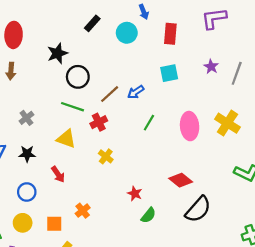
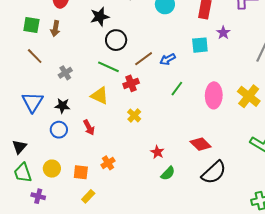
purple star: (211, 67) -> (223, 33), moved
blue circle: (27, 192) -> (59, 130), moved

